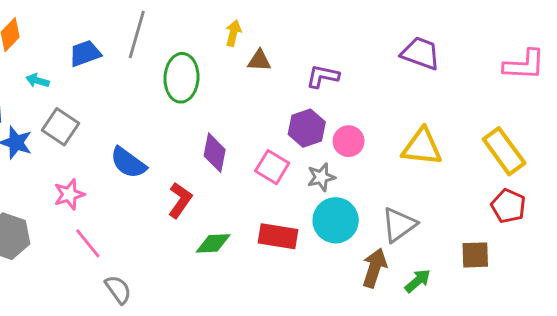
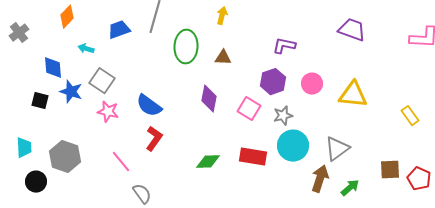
brown triangle: (259, 60) -> (223, 58), moved
pink circle: (349, 141) -> (312, 84), moved
yellow rectangle: (504, 151) -> (410, 116), moved, size x0.6
pink star: (69, 194) -> (108, 112), moved, turned 30
red L-shape: (180, 200) -> (154, 139), moved
red pentagon: (508, 206) -> (419, 179), moved

